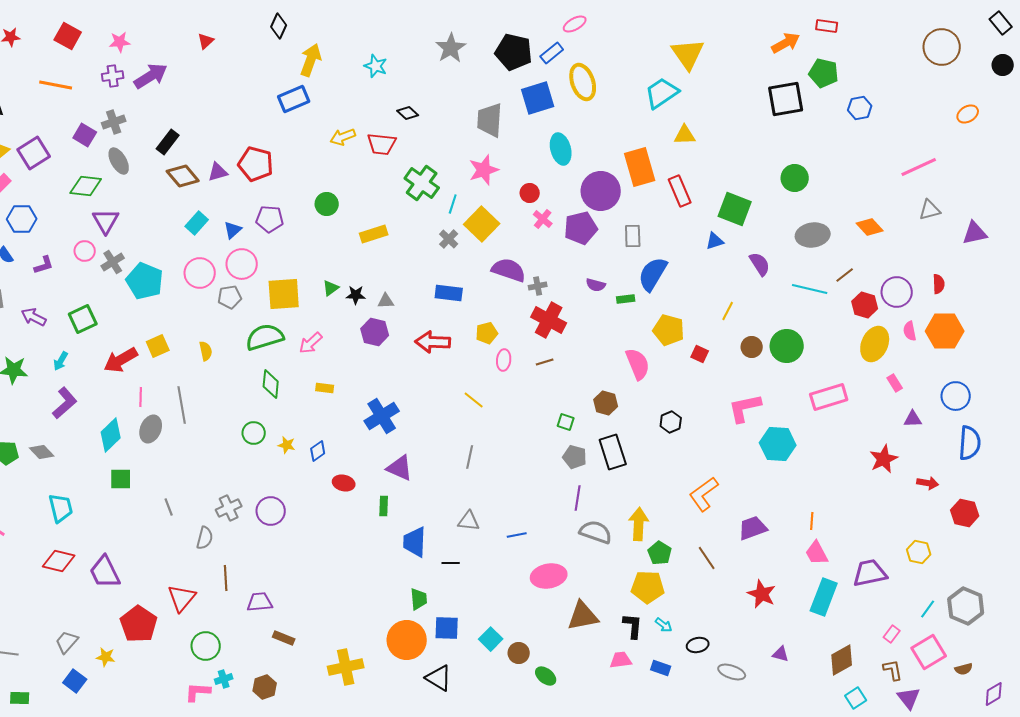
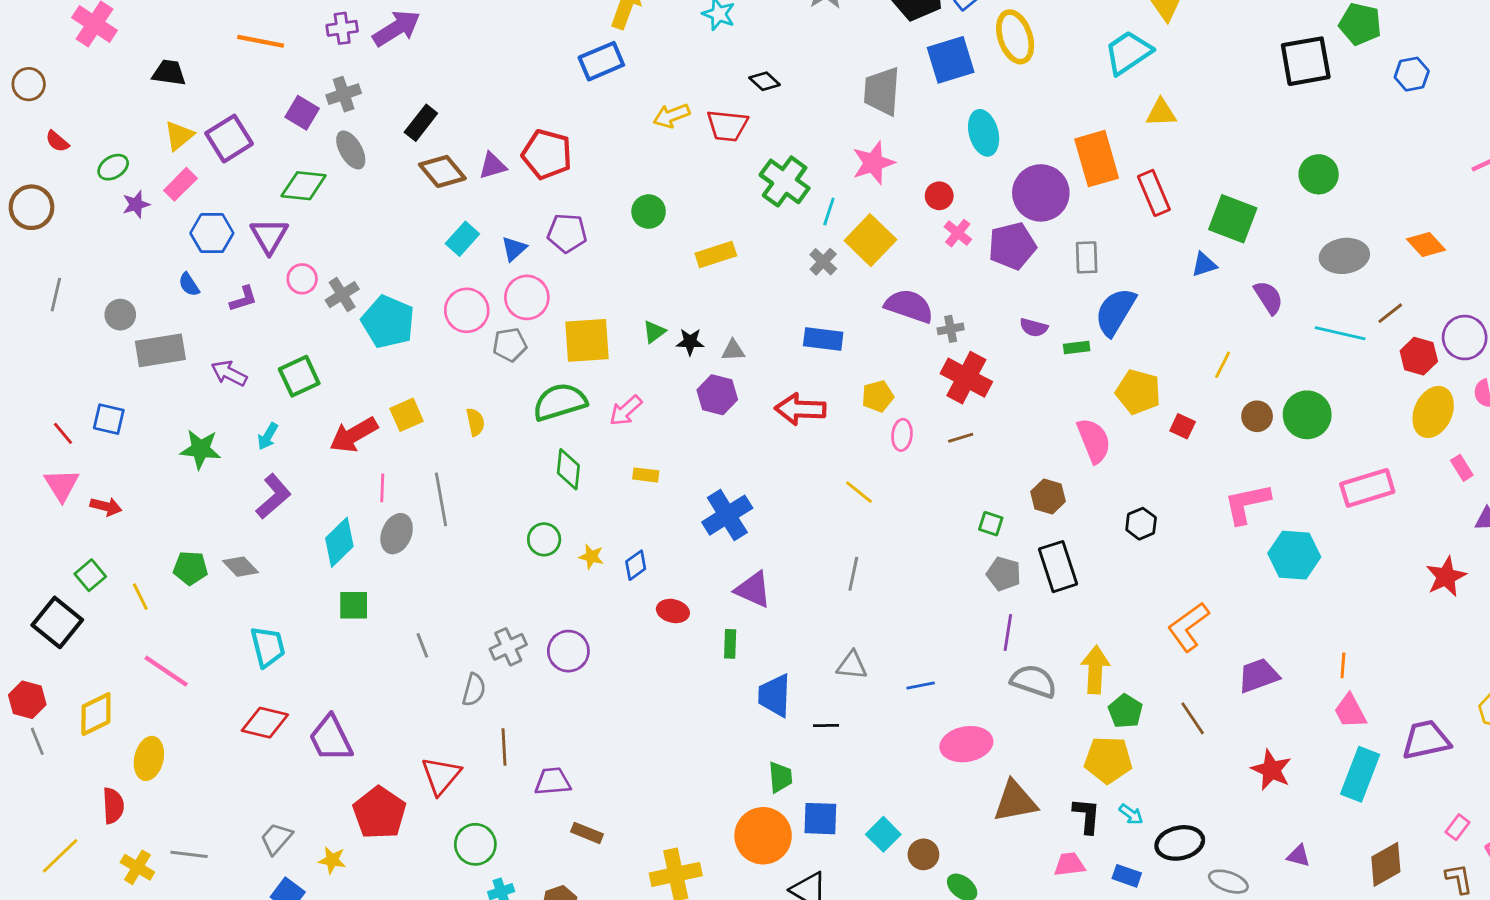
purple triangle: (106, 221) -> (269, 236), moved
black ellipse: (698, 645) -> (1180, 843), size x1.5

